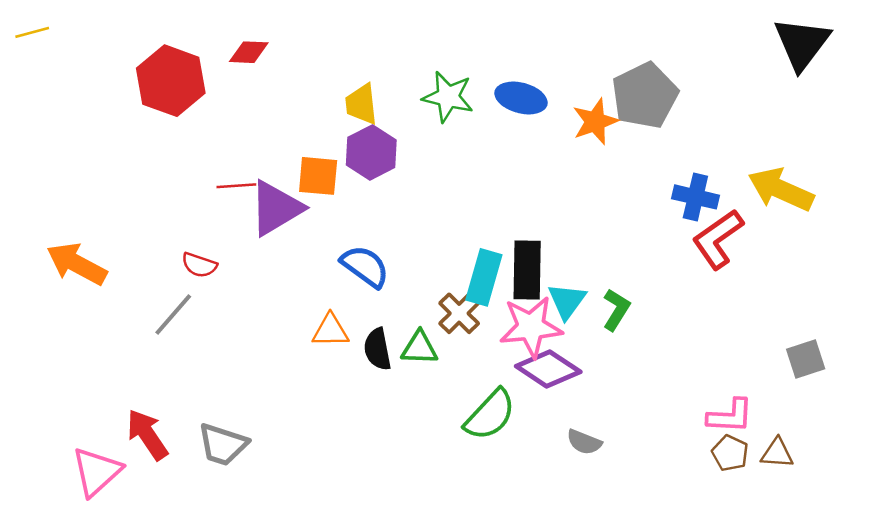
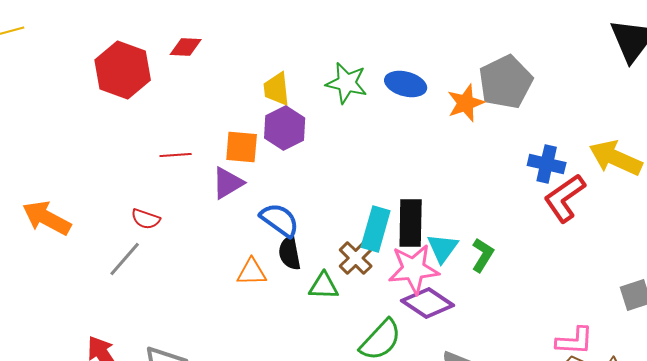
purple triangle: (276, 208) -> (228, 183), moved, size x0.7
black semicircle: (377, 349) -> (290, 253), moved

